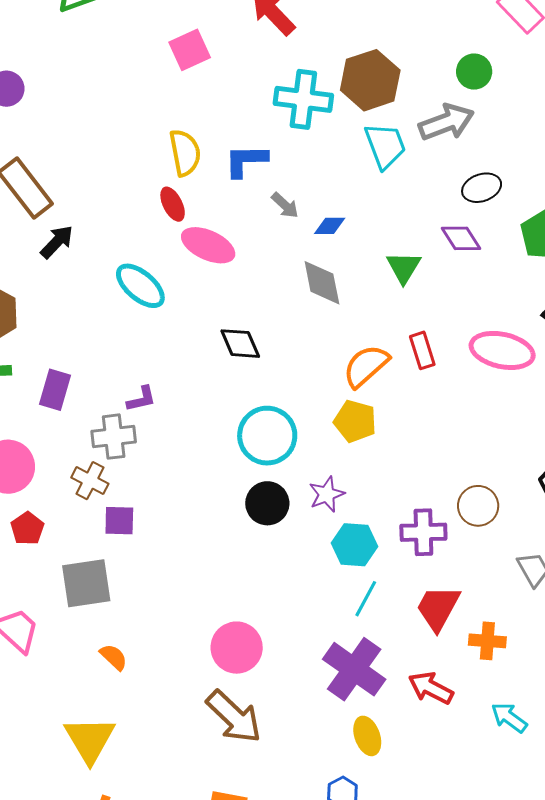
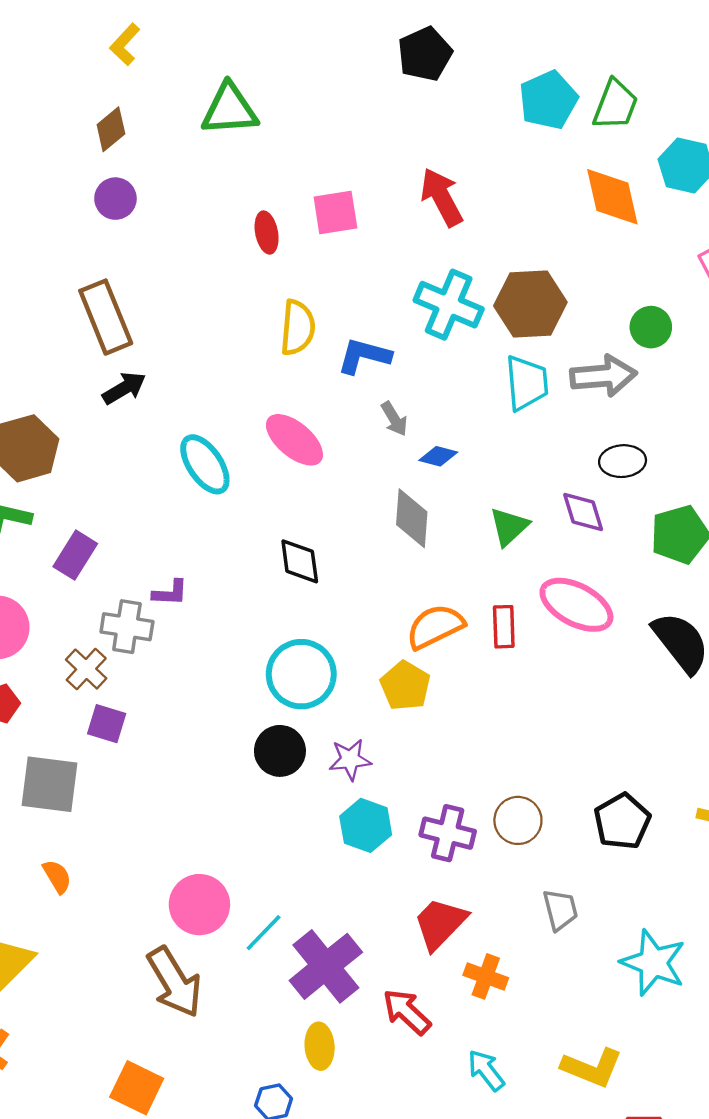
red ellipse: (173, 204) -> (267, 233), moved
pink ellipse: (502, 350) -> (576, 605), moved
cyan line: (366, 599) -> (264, 933), moved

